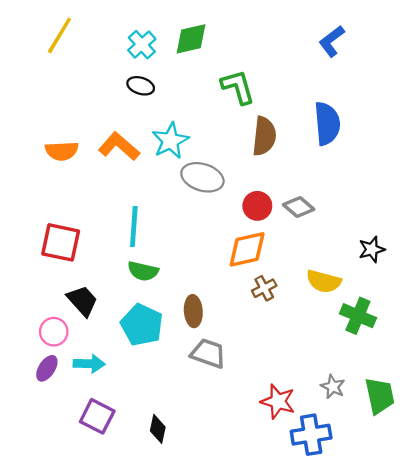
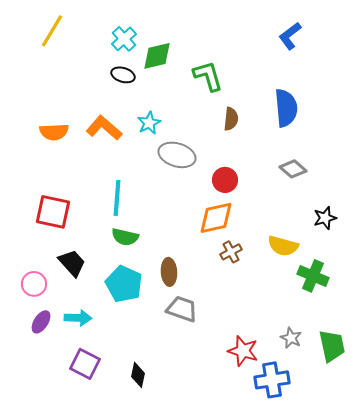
green diamond: (191, 39) -> (157, 56), moved
brown semicircle: (264, 136) -> (231, 119), size x0.7
cyan star: (170, 141) -> (149, 123), size x0.7
gray diamond: (299, 207) -> (293, 169), moved
pink circle: (54, 332) -> (34, 284), moved

